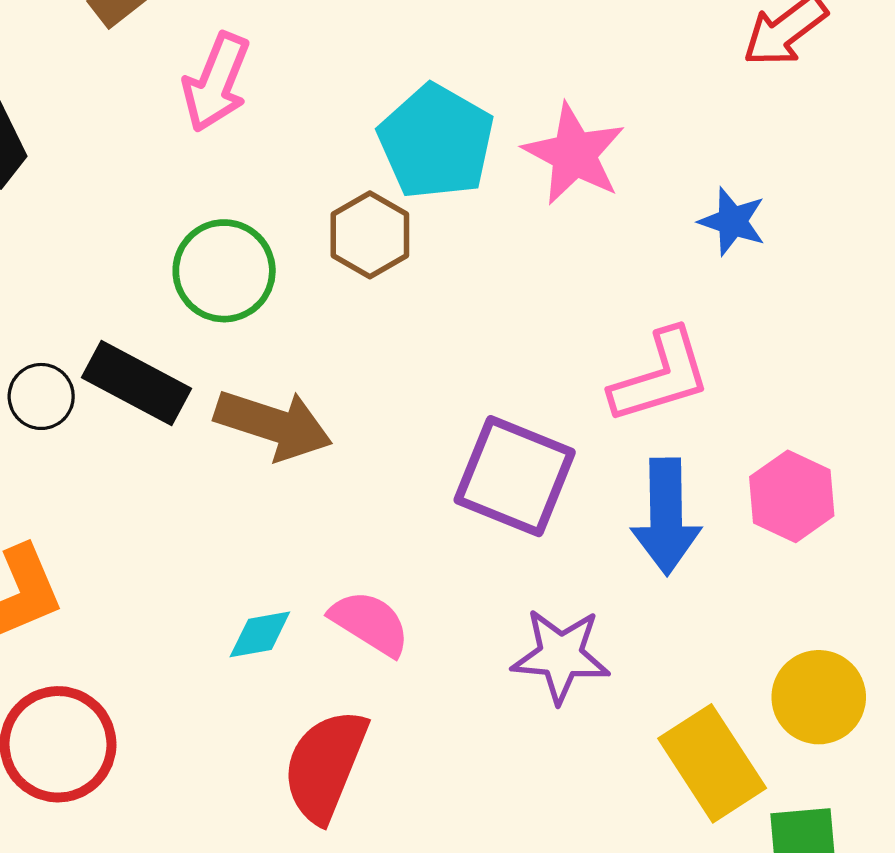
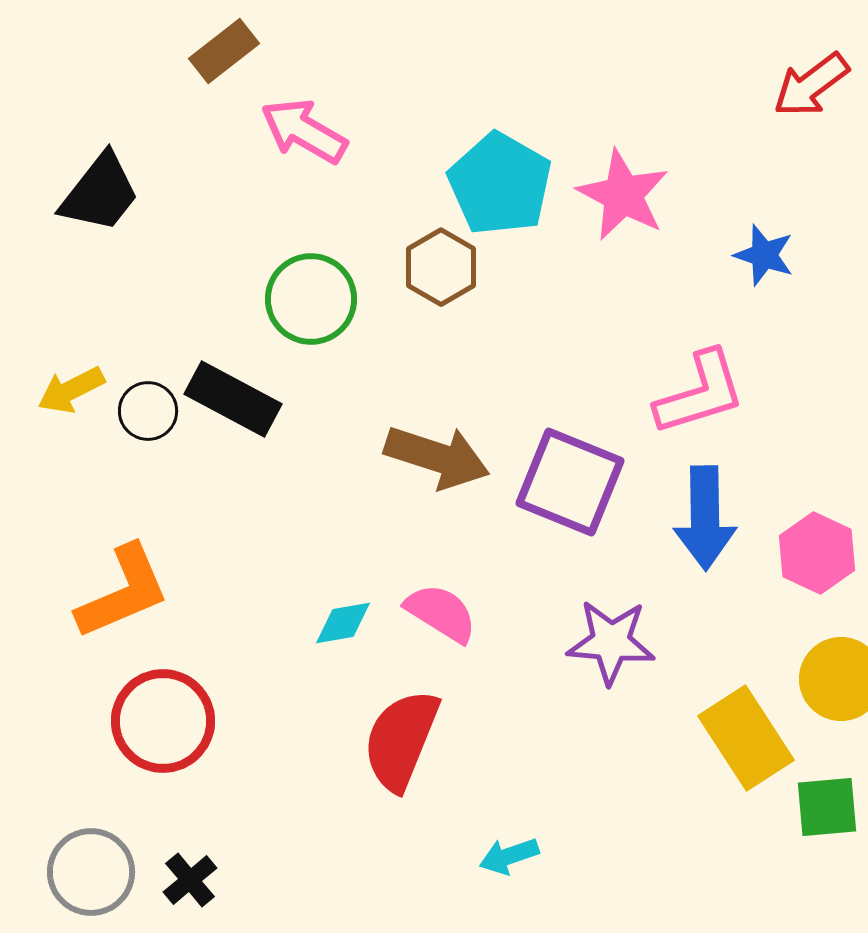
pink arrow: (216, 82) -> (304, 131), turned 98
brown arrow: (273, 425) -> (437, 457), moved
pink hexagon: (792, 496) -> (817, 553), moved

